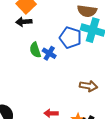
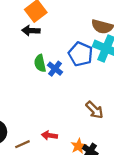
brown arrow: (89, 86) -> (95, 110), turned 30

